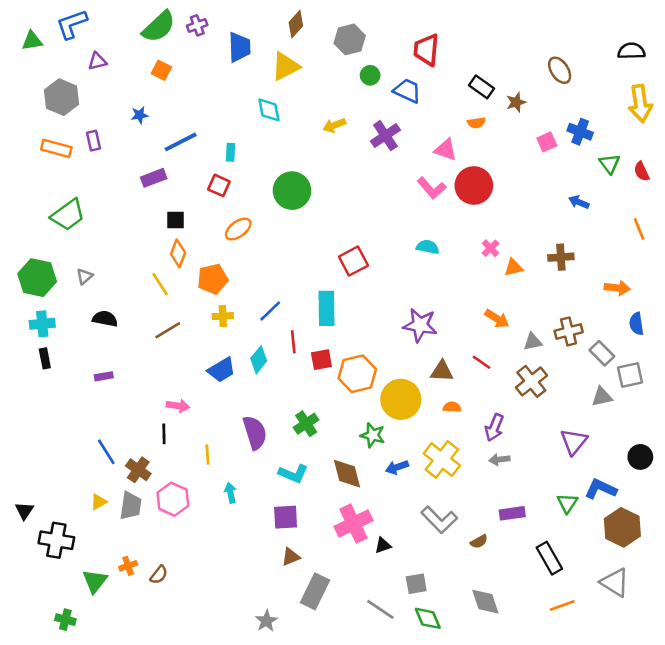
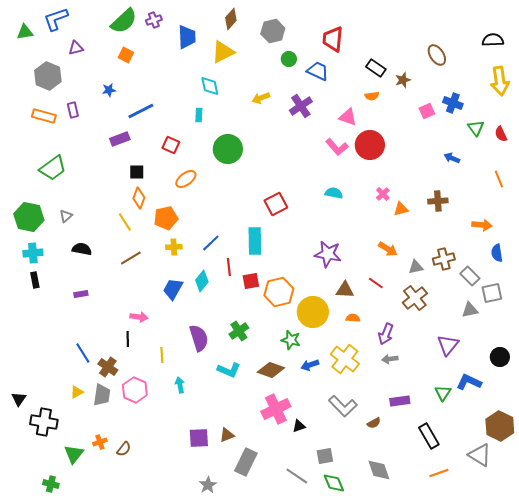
cyan rectangle: (231, 152) -> (199, 115), moved
blue trapezoid: (222, 370) -> (173, 289), turned 150
brown diamond: (347, 474) -> (271, 370), turned -56
purple square: (286, 517) -> (199, 438), moved
brown hexagon: (622, 527) -> (500, 426), moved

